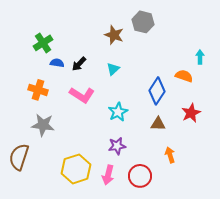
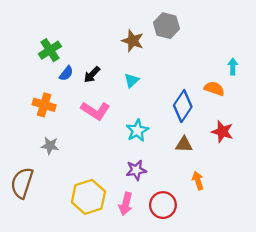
blue semicircle: (57, 63) -> (66, 73), turned 120
red star: (191, 113) -> (222, 132), turned -30
gray star: (43, 125) -> (50, 146), size x0.7

